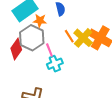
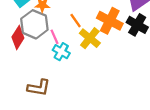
yellow cross: (83, 38) -> (90, 38), moved
cyan cross: (55, 64) -> (61, 52), turned -35

